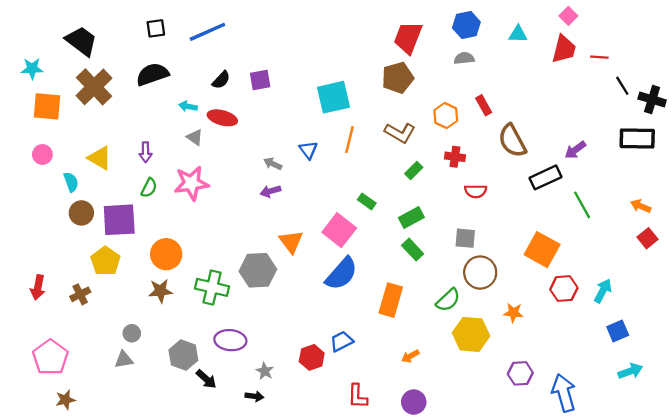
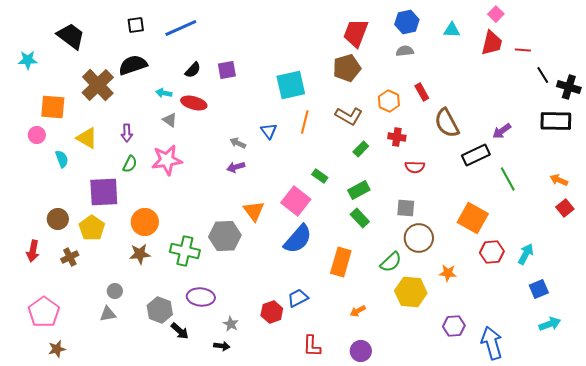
brown cross: (94, 87) -> (98, 85), moved
orange square: (47, 106) -> (53, 107), moved
brown circle: (81, 213) -> (58, 219), moved

